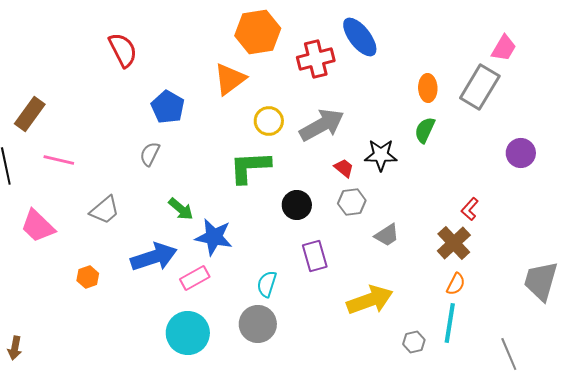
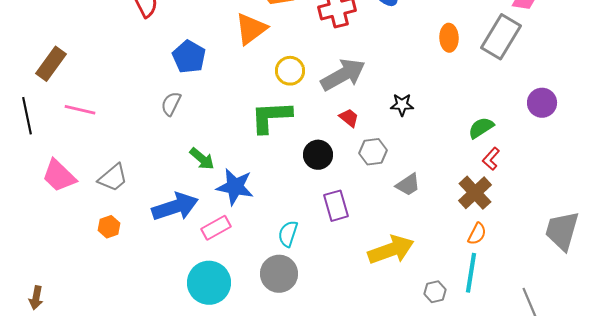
green semicircle: (425, 130) -> (481, 128), moved, turned 32
black star: (381, 155) -> (402, 105), size x0.7
red trapezoid: (344, 168) -> (349, 118), moved
gray trapezoid: (105, 210) -> (113, 178), moved

